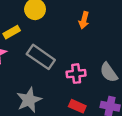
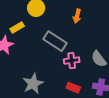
gray rectangle: (41, 57) -> (55, 41), moved

